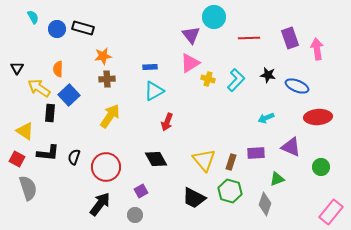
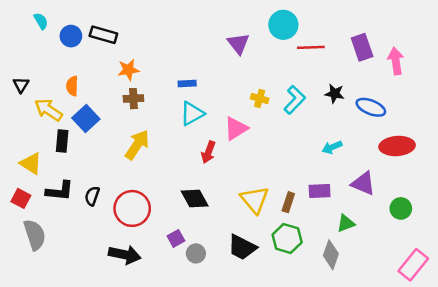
cyan circle: (214, 17) -> (283, 25), moved
pink triangle: (190, 63) -> (236, 129), moved
black arrow: (100, 204) -> (125, 255), turned 65
gray circle: (135, 215) -> (196, 253), moved

